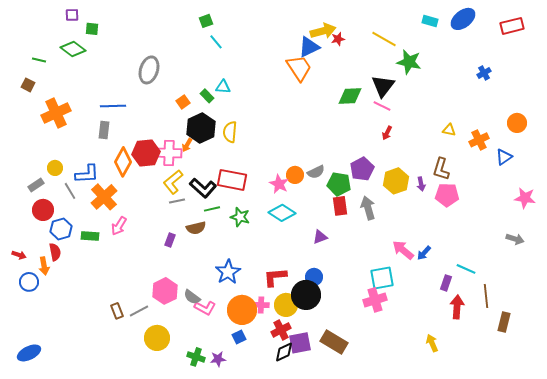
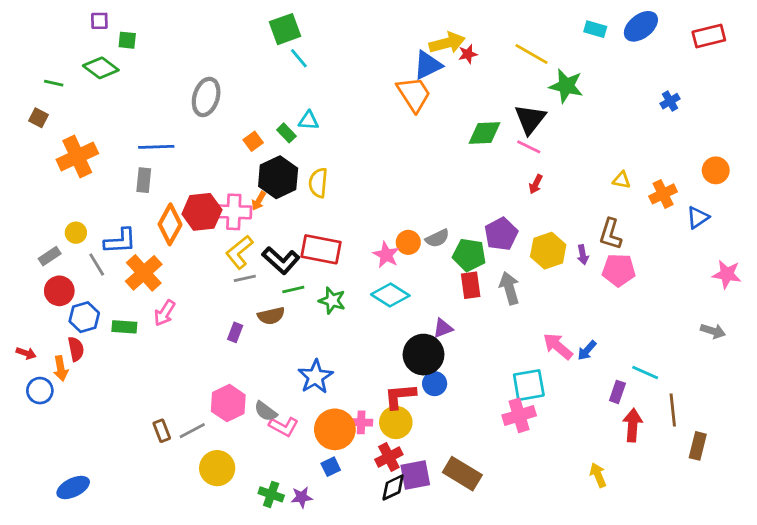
green square: (206, 21) -> (285, 29), size x1.6
red L-shape: (275, 277) -> (400, 396), moved
black circle: (306, 295) -> (424, 355), moved
blue ellipse: (29, 353) -> (73, 487), moved

